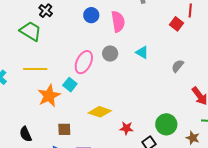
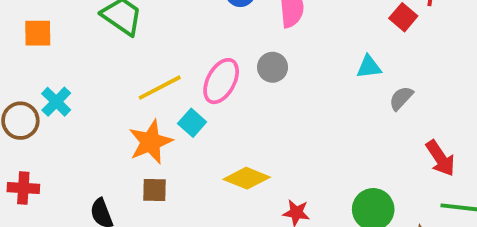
cyan triangle: (142, 52) -> (369, 67), moved, turned -40
yellow line: (35, 69) -> (160, 88), moved, turned -30
brown square: (64, 129) -> (155, 190), moved

